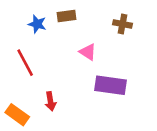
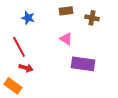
brown rectangle: (67, 16) -> (66, 11), moved
red arrow: (51, 101) -> (26, 68), moved, turned -64

